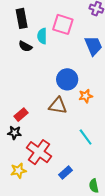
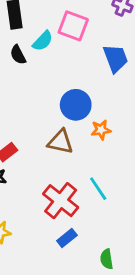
cyan semicircle: (42, 36) -> (43, 41), turned -140
black semicircle: (25, 46) -> (18, 55), turned 32
red cross: (39, 152) -> (61, 201), moved

